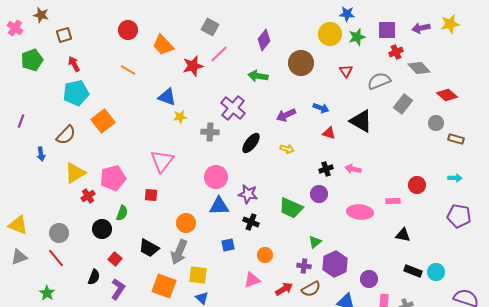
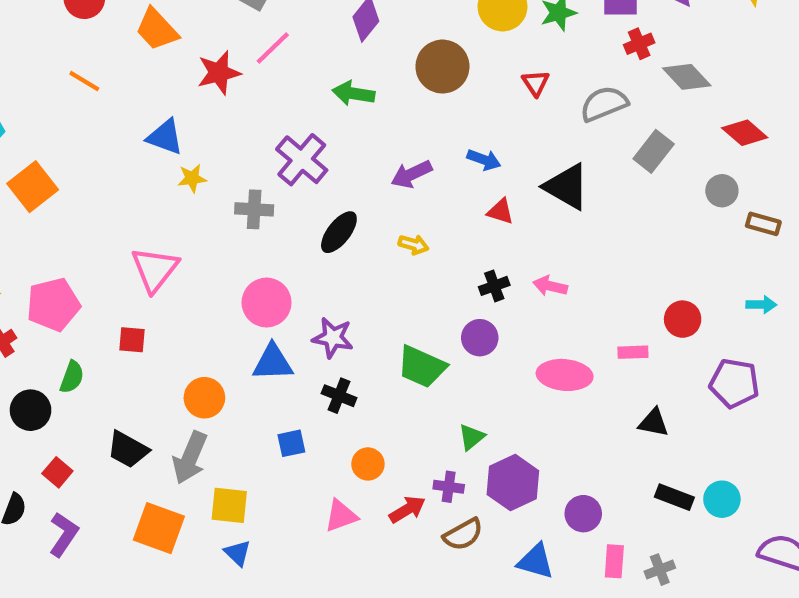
purple pentagon: (459, 216) -> (734, 383), moved
red arrow: (284, 289) -> (407, 510), moved

